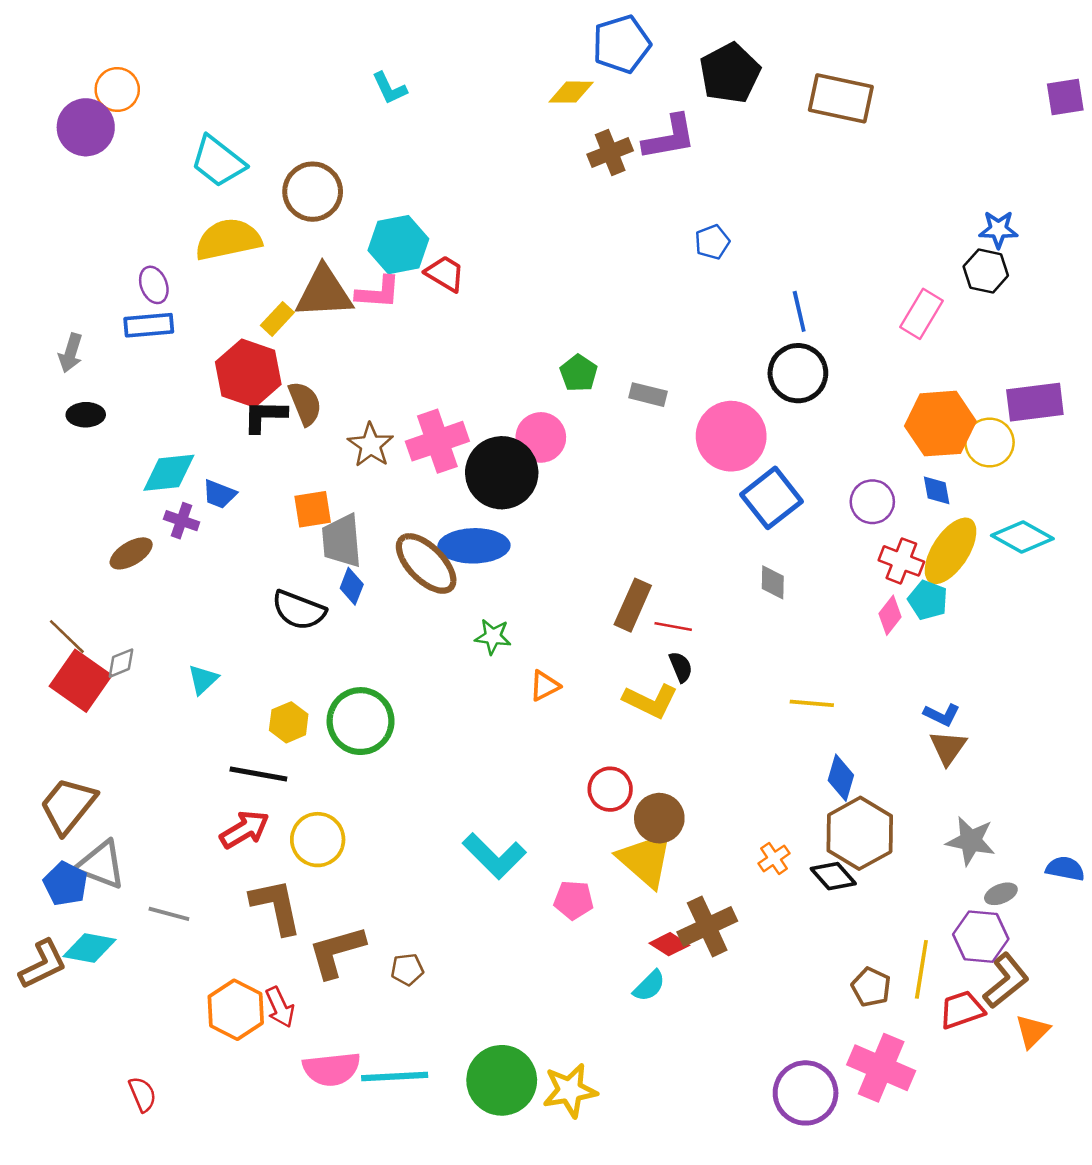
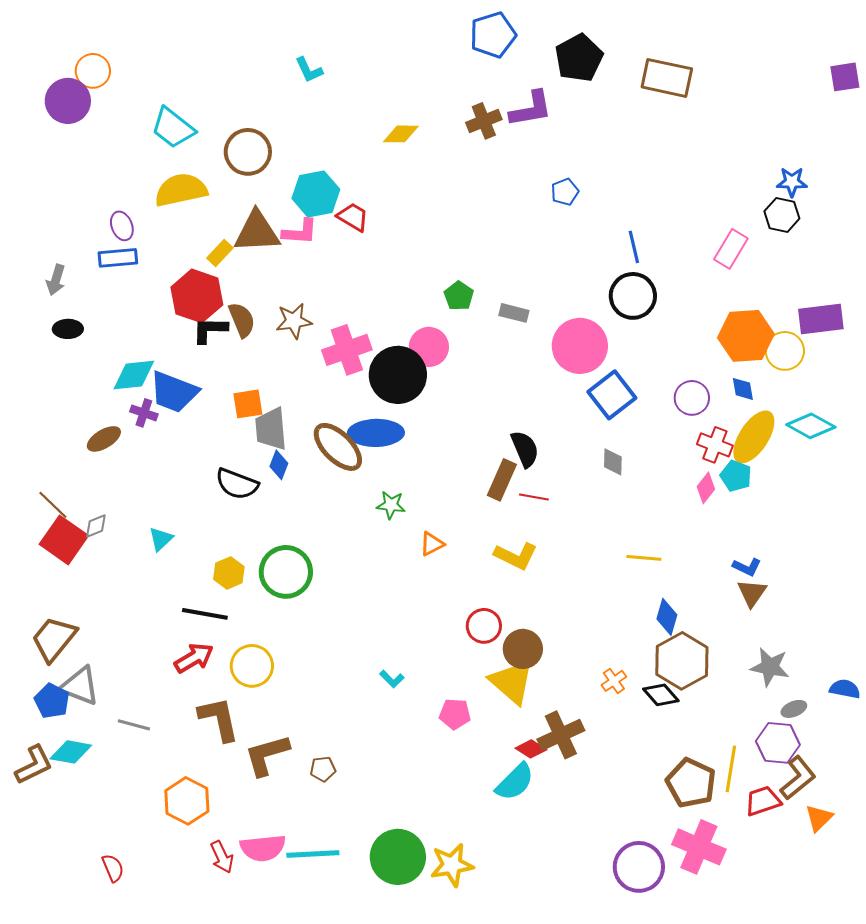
yellow diamond: (571, 92) -> (401, 134), moved
brown star: (371, 445) -> (294, 321), moved, turned 30
blue trapezoid: (219, 494) -> (174, 392), size x1.8
black semicircle: (681, 667) -> (525, 449), moved, size x1.5
cyan L-shape: (494, 856) -> (392, 679), size x0.5
cyan semicircle: (649, 986) -> (515, 782), size x1.5
brown pentagon: (871, 987) -> (691, 783), size x1.6
red arrow: (280, 1007) -> (222, 857), moved

